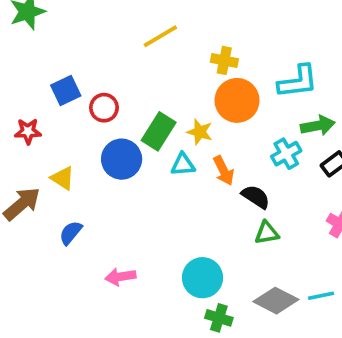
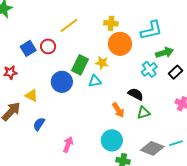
yellow line: (160, 36) -> (69, 25), moved
red circle: (104, 108) -> (48, 46), moved
orange arrow: (224, 171) -> (118, 110), moved
pink arrow: (120, 277) -> (68, 145), turned 126

